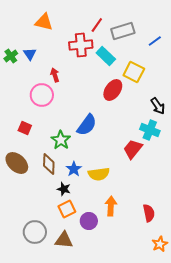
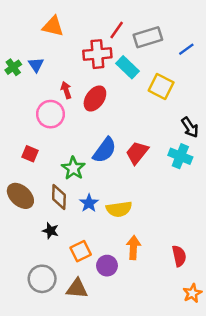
red ellipse: (113, 90) -> (95, 98), moved
red trapezoid: (133, 149) -> (137, 153), moved
black star: (64, 189) -> (50, 231), moved

